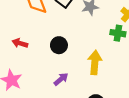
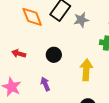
purple arrow: (61, 79) -> (45, 84), moved, turned -72

